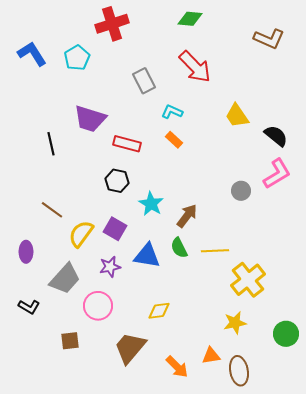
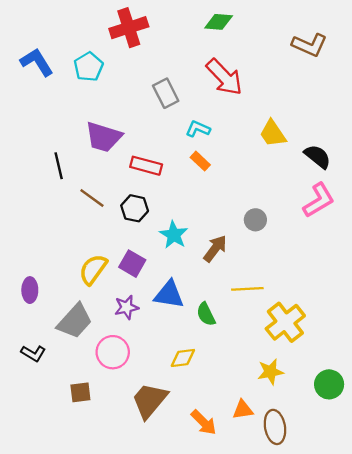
gray circle: (241, 191) -> (255, 220), moved
brown line: (52, 210) -> (92, 198), moved
green semicircle: (179, 248) -> (206, 314), moved

